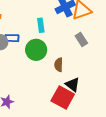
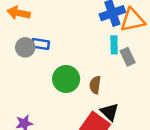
cyan rectangle: (41, 25) -> (114, 45), moved
green circle: (36, 50) -> (66, 79), moved

